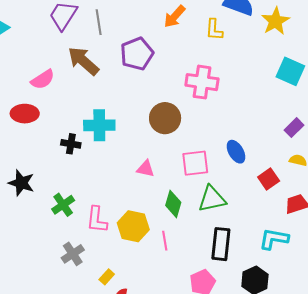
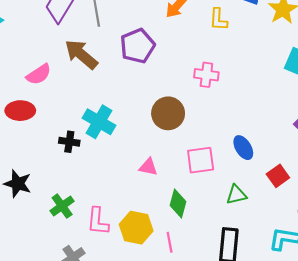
pink cross: (202, 82) -> (206, 75), size x0.7
cyan cross: (99, 125) -> (99, 122), turned 32
green triangle: (212, 199) -> (236, 195), moved, size x0.7

